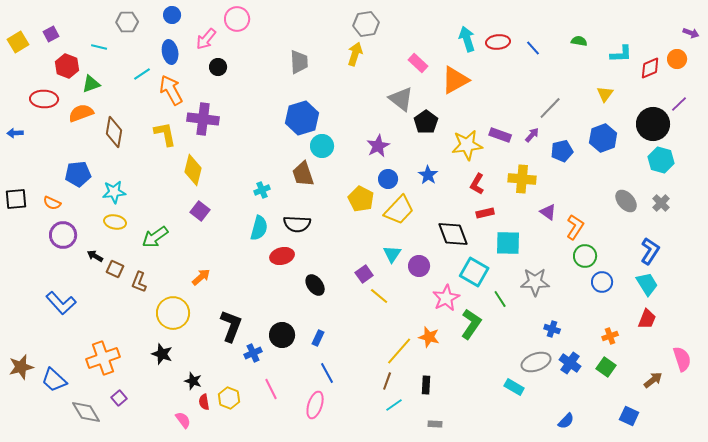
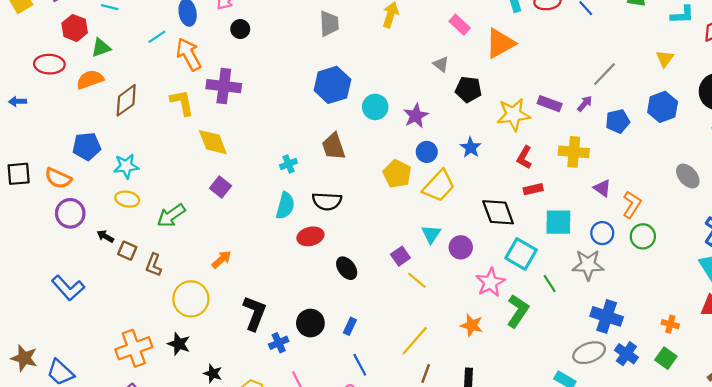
gray triangle: (401, 99) -> (441, 64), size x0.6
black pentagon: (426, 122) -> (468, 89), turned -30
brown diamond: (114, 132) -> (126, 100), turned 44
cyan circle: (322, 146) -> (375, 107), moved
yellow diamond: (193, 170) -> (213, 142), turned -36
orange semicircle: (52, 203) -> (58, 178), size x1.4
blue circle: (602, 282) -> (602, 233), moved
blue cross: (552, 329) -> (607, 316), size x1.8
orange cross: (610, 336) -> (670, 324), turned 35
yellow line: (399, 351) -> (415, 341), moved
orange cross: (103, 358) -> (134, 348), moved
brown star: (21, 367) -> (24, 358), turned 30

